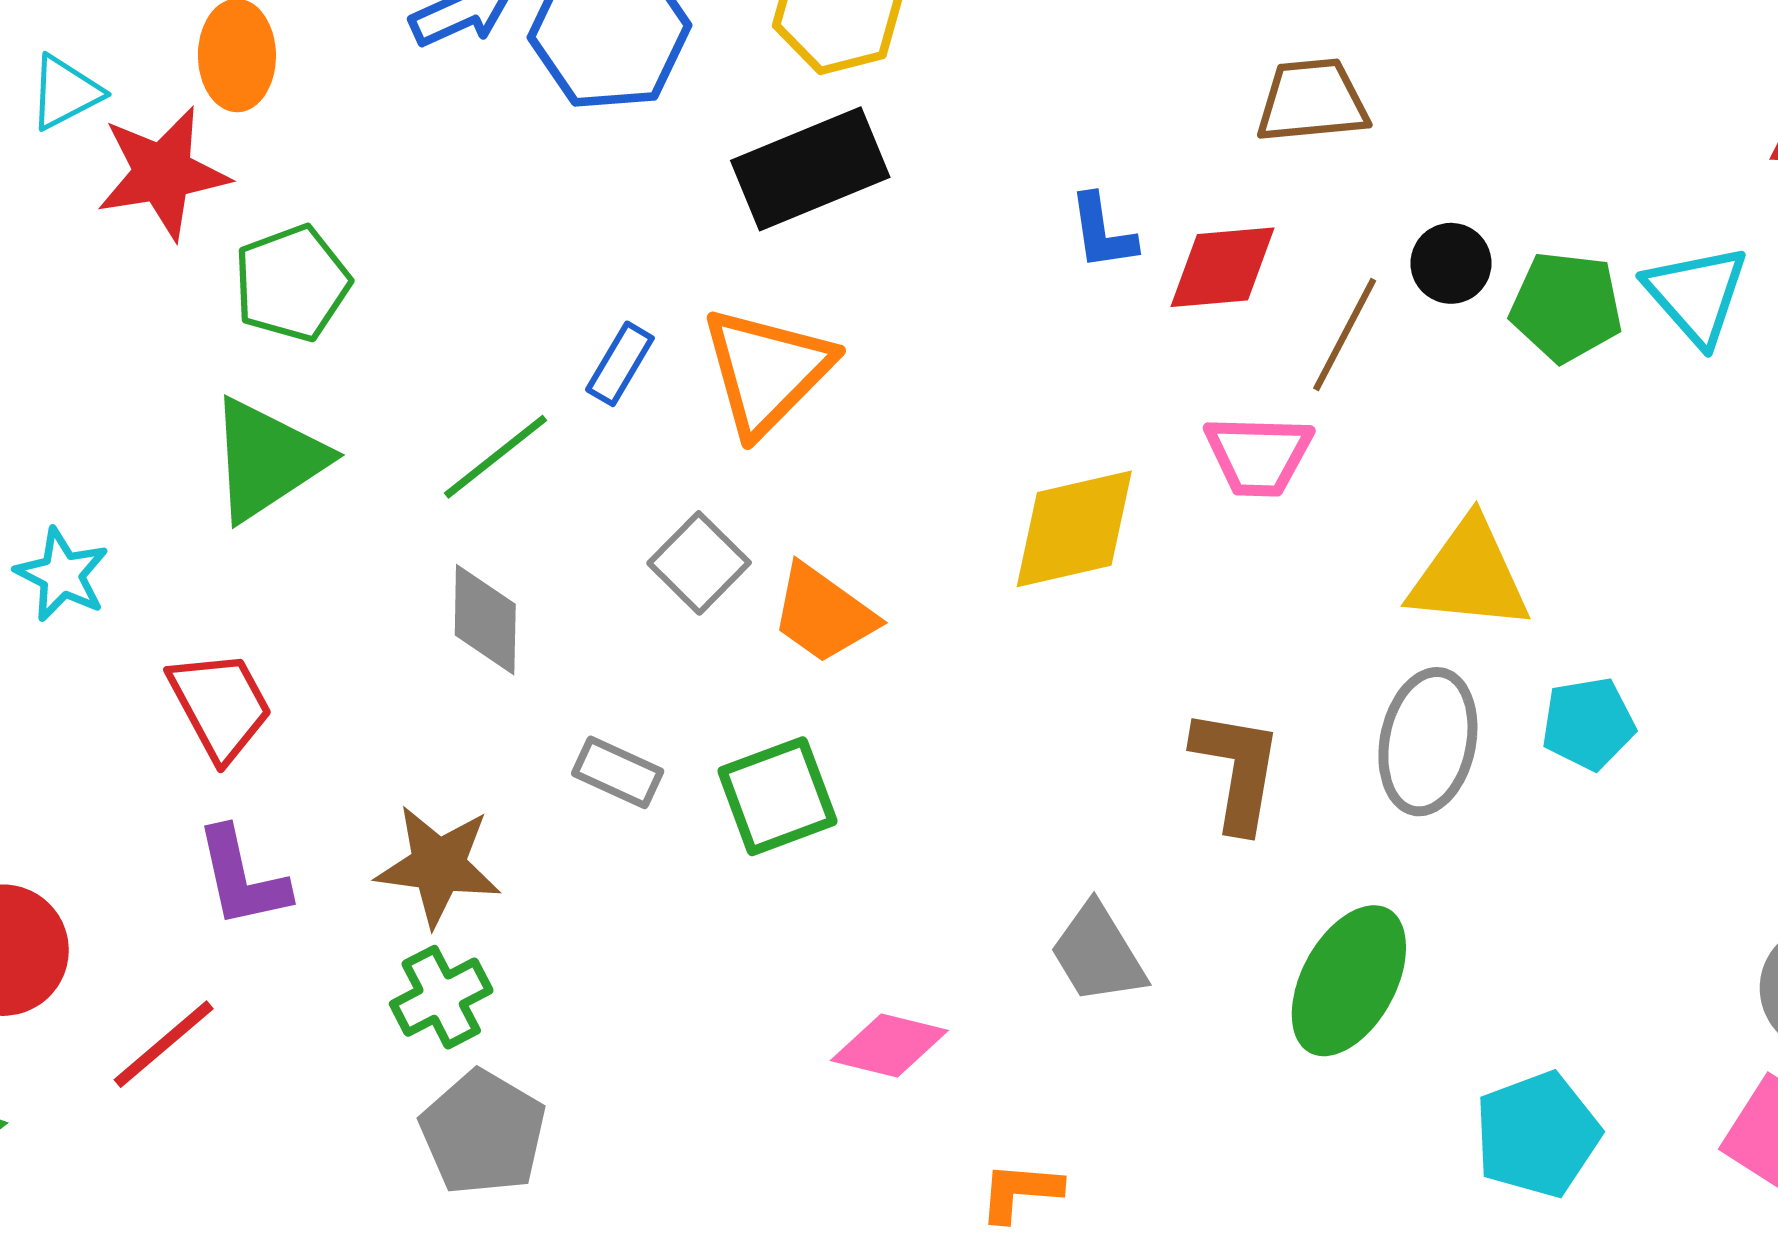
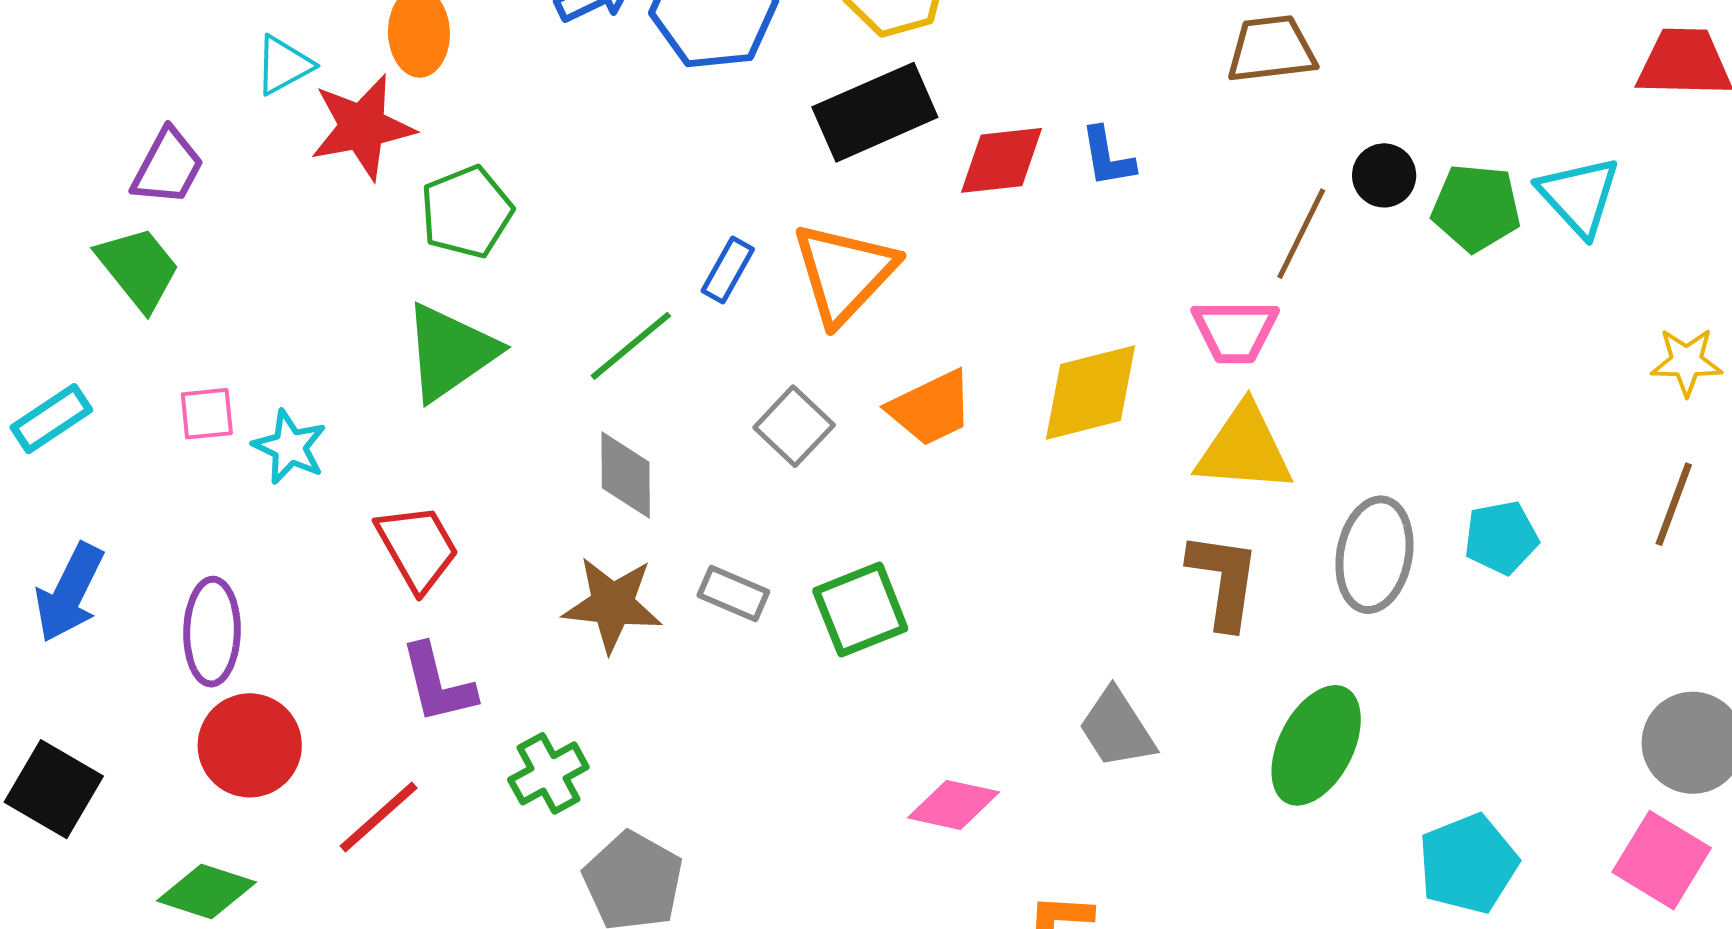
red diamond: (1222, 267) -> (1001, 160), moved
yellow triangle: (1469, 575) -> (1244, 449), moved
orange trapezoid: (823, 614) -> (931, 408), moved, turned -60
brown star: (438, 866) -> (612, 604), moved
green cross: (441, 997) -> (548, 773), moved

